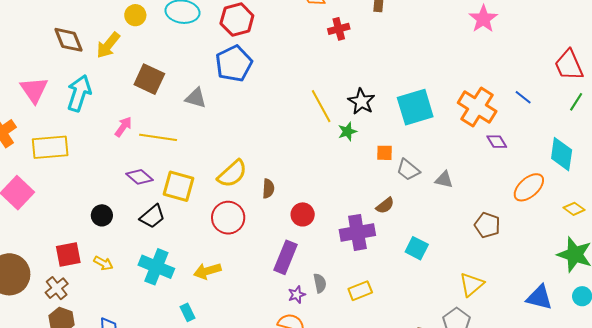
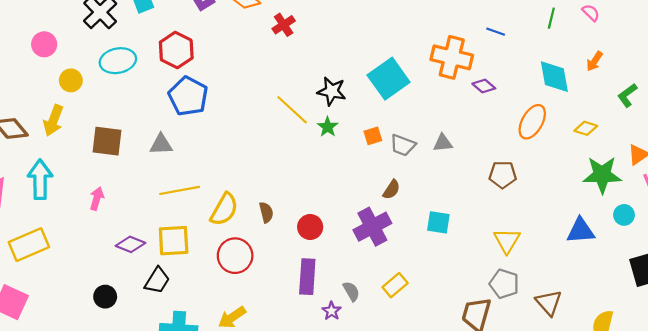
yellow line: (158, 137) -> (180, 190), moved

